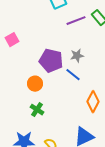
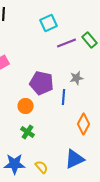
gray star: (77, 56) -> (76, 78), moved
blue line: (73, 75) -> (64, 97), turned 56

